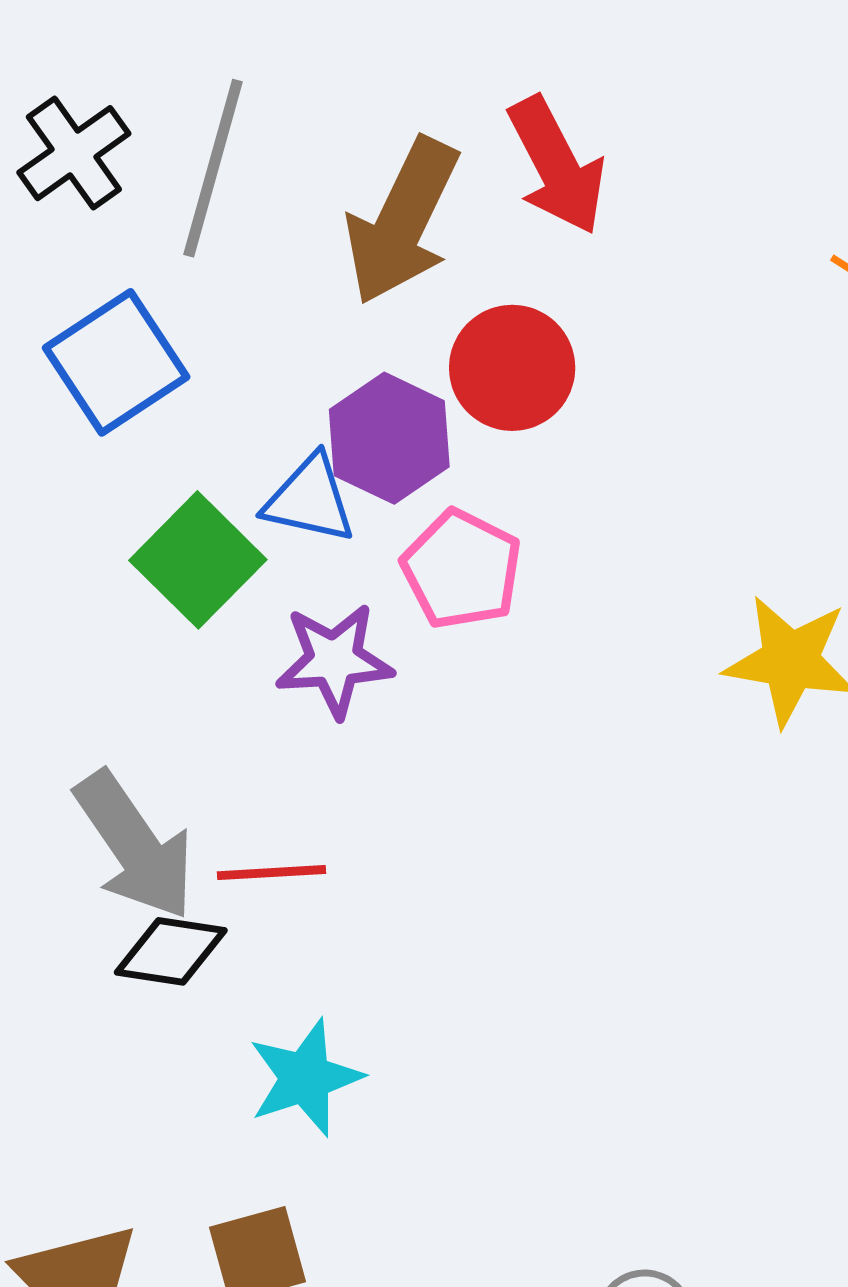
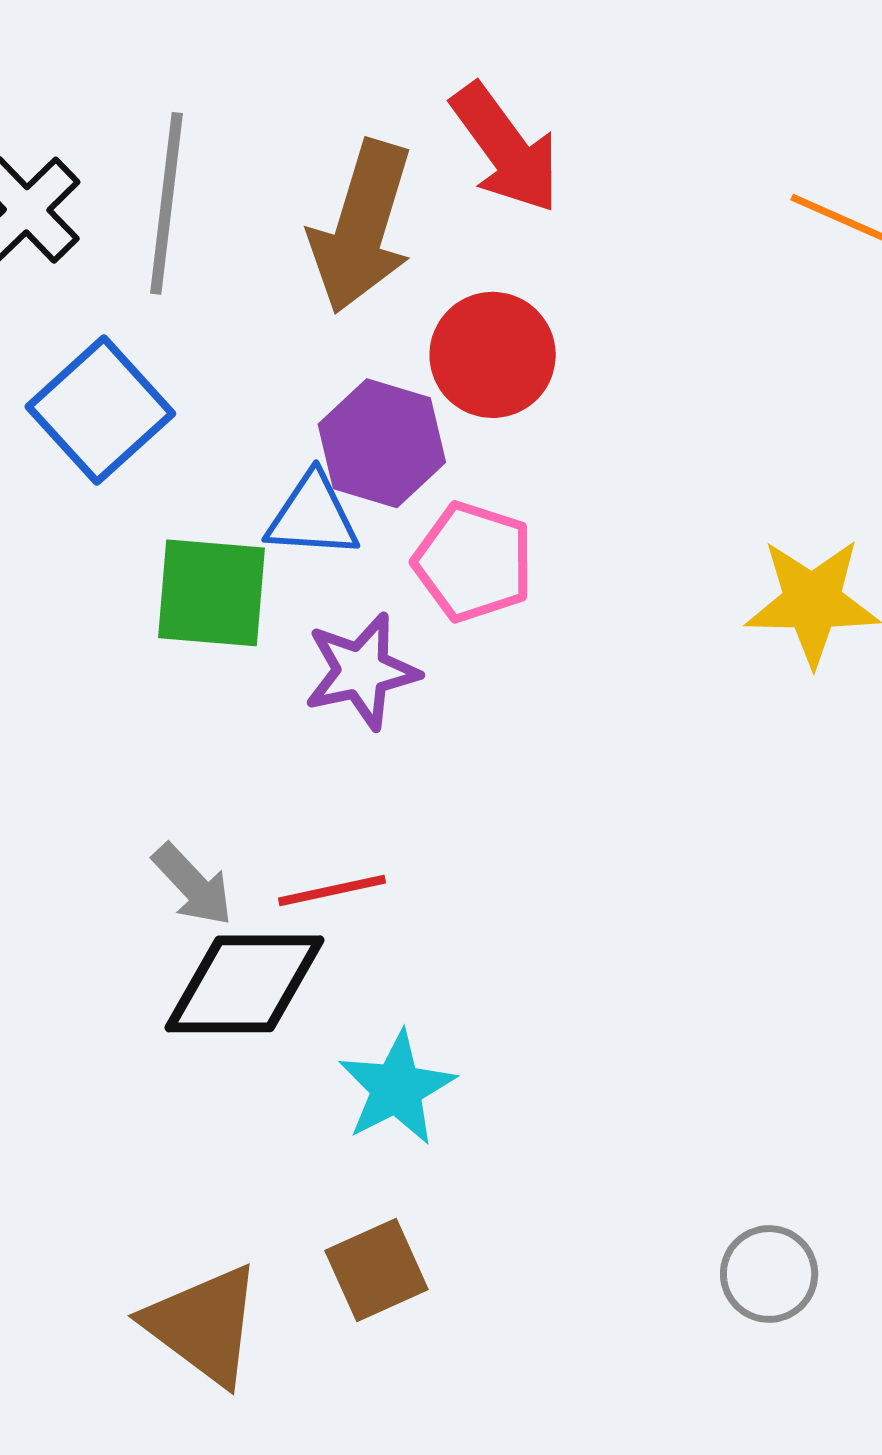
green square: (198, 560) -> (211, 593), turned -31
gray arrow: (135, 846) -> (193, 885), size x0.6
black diamond: (171, 951) -> (245, 984), size x1.5

